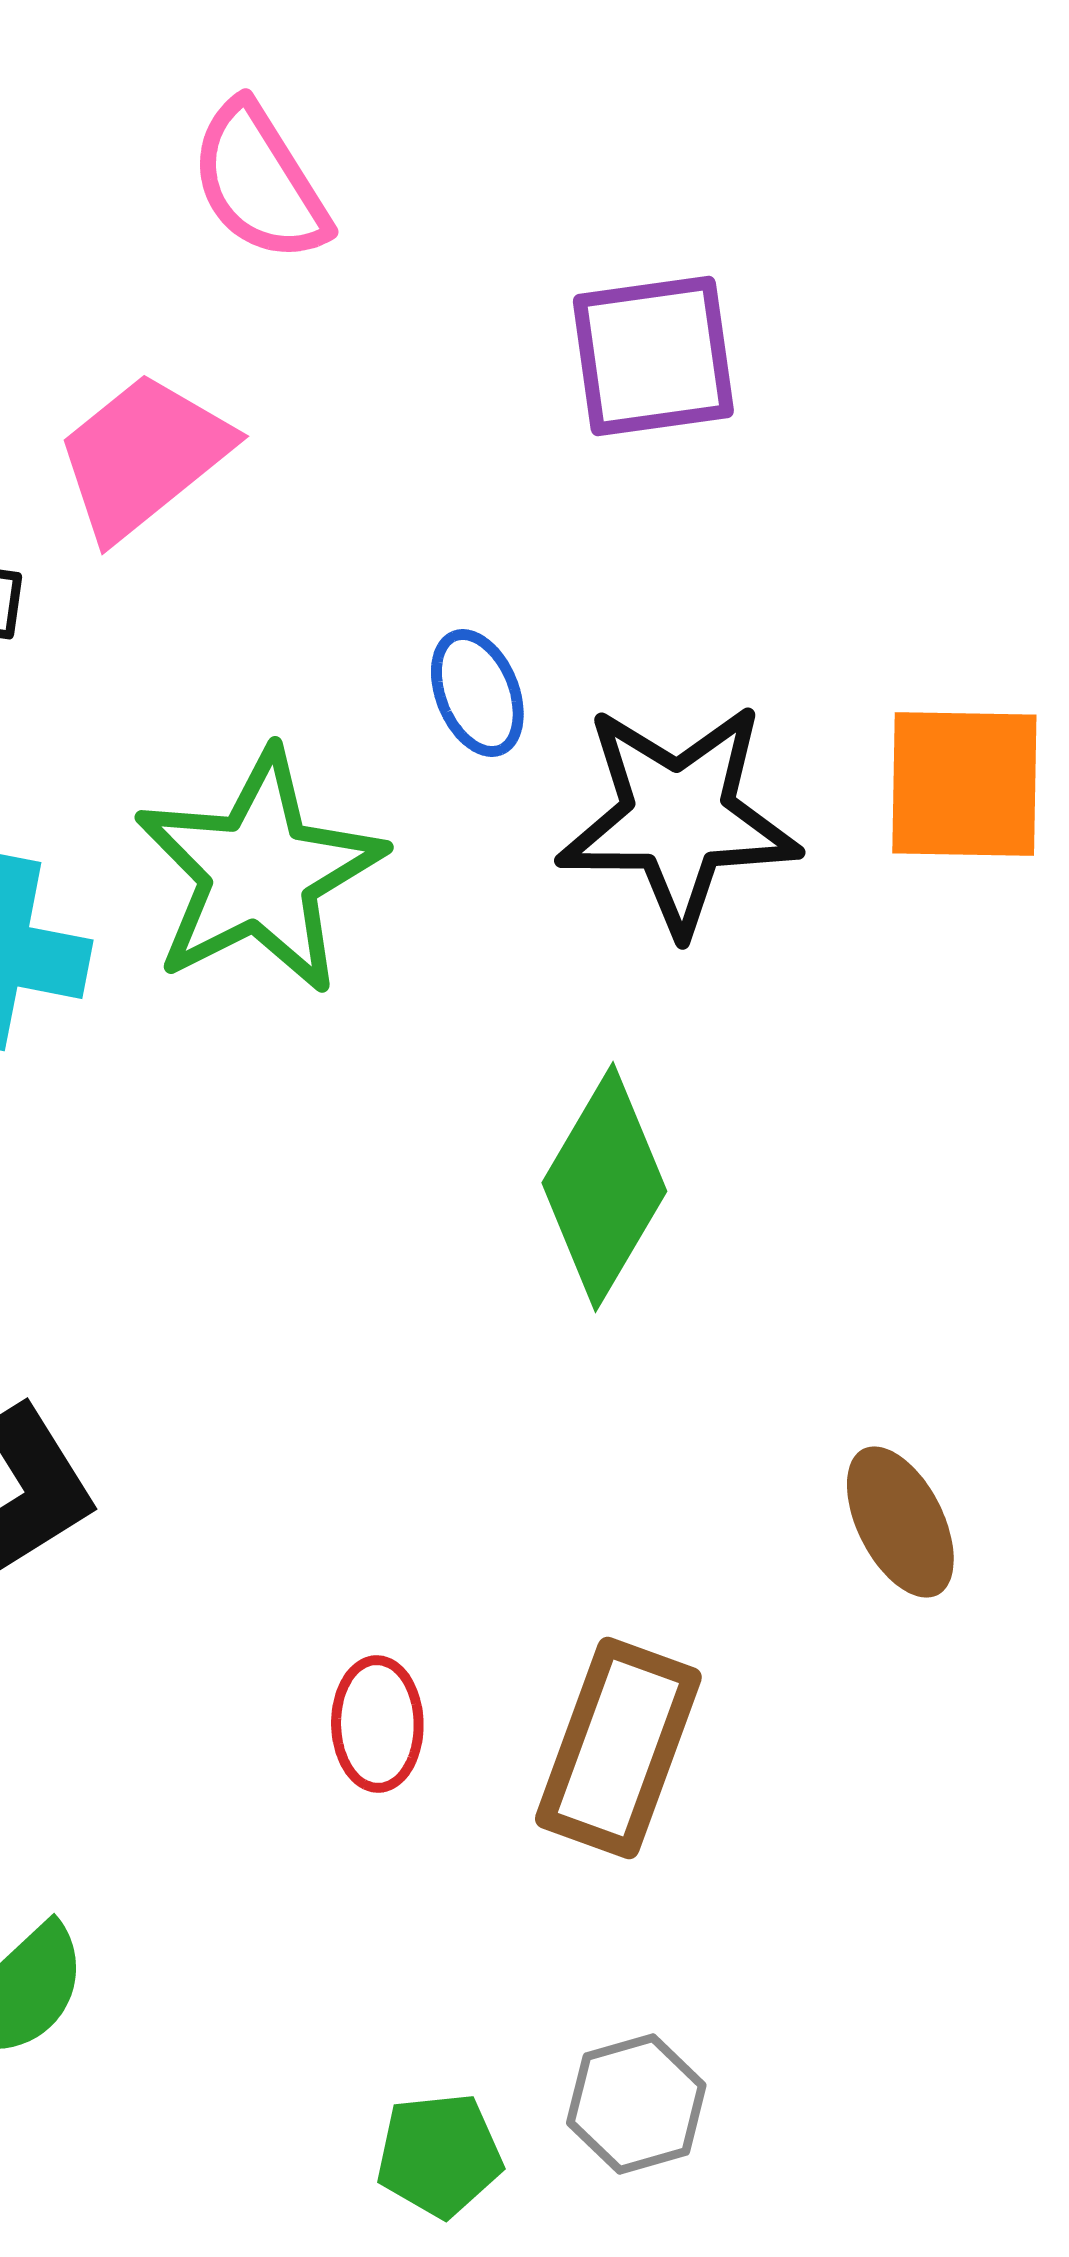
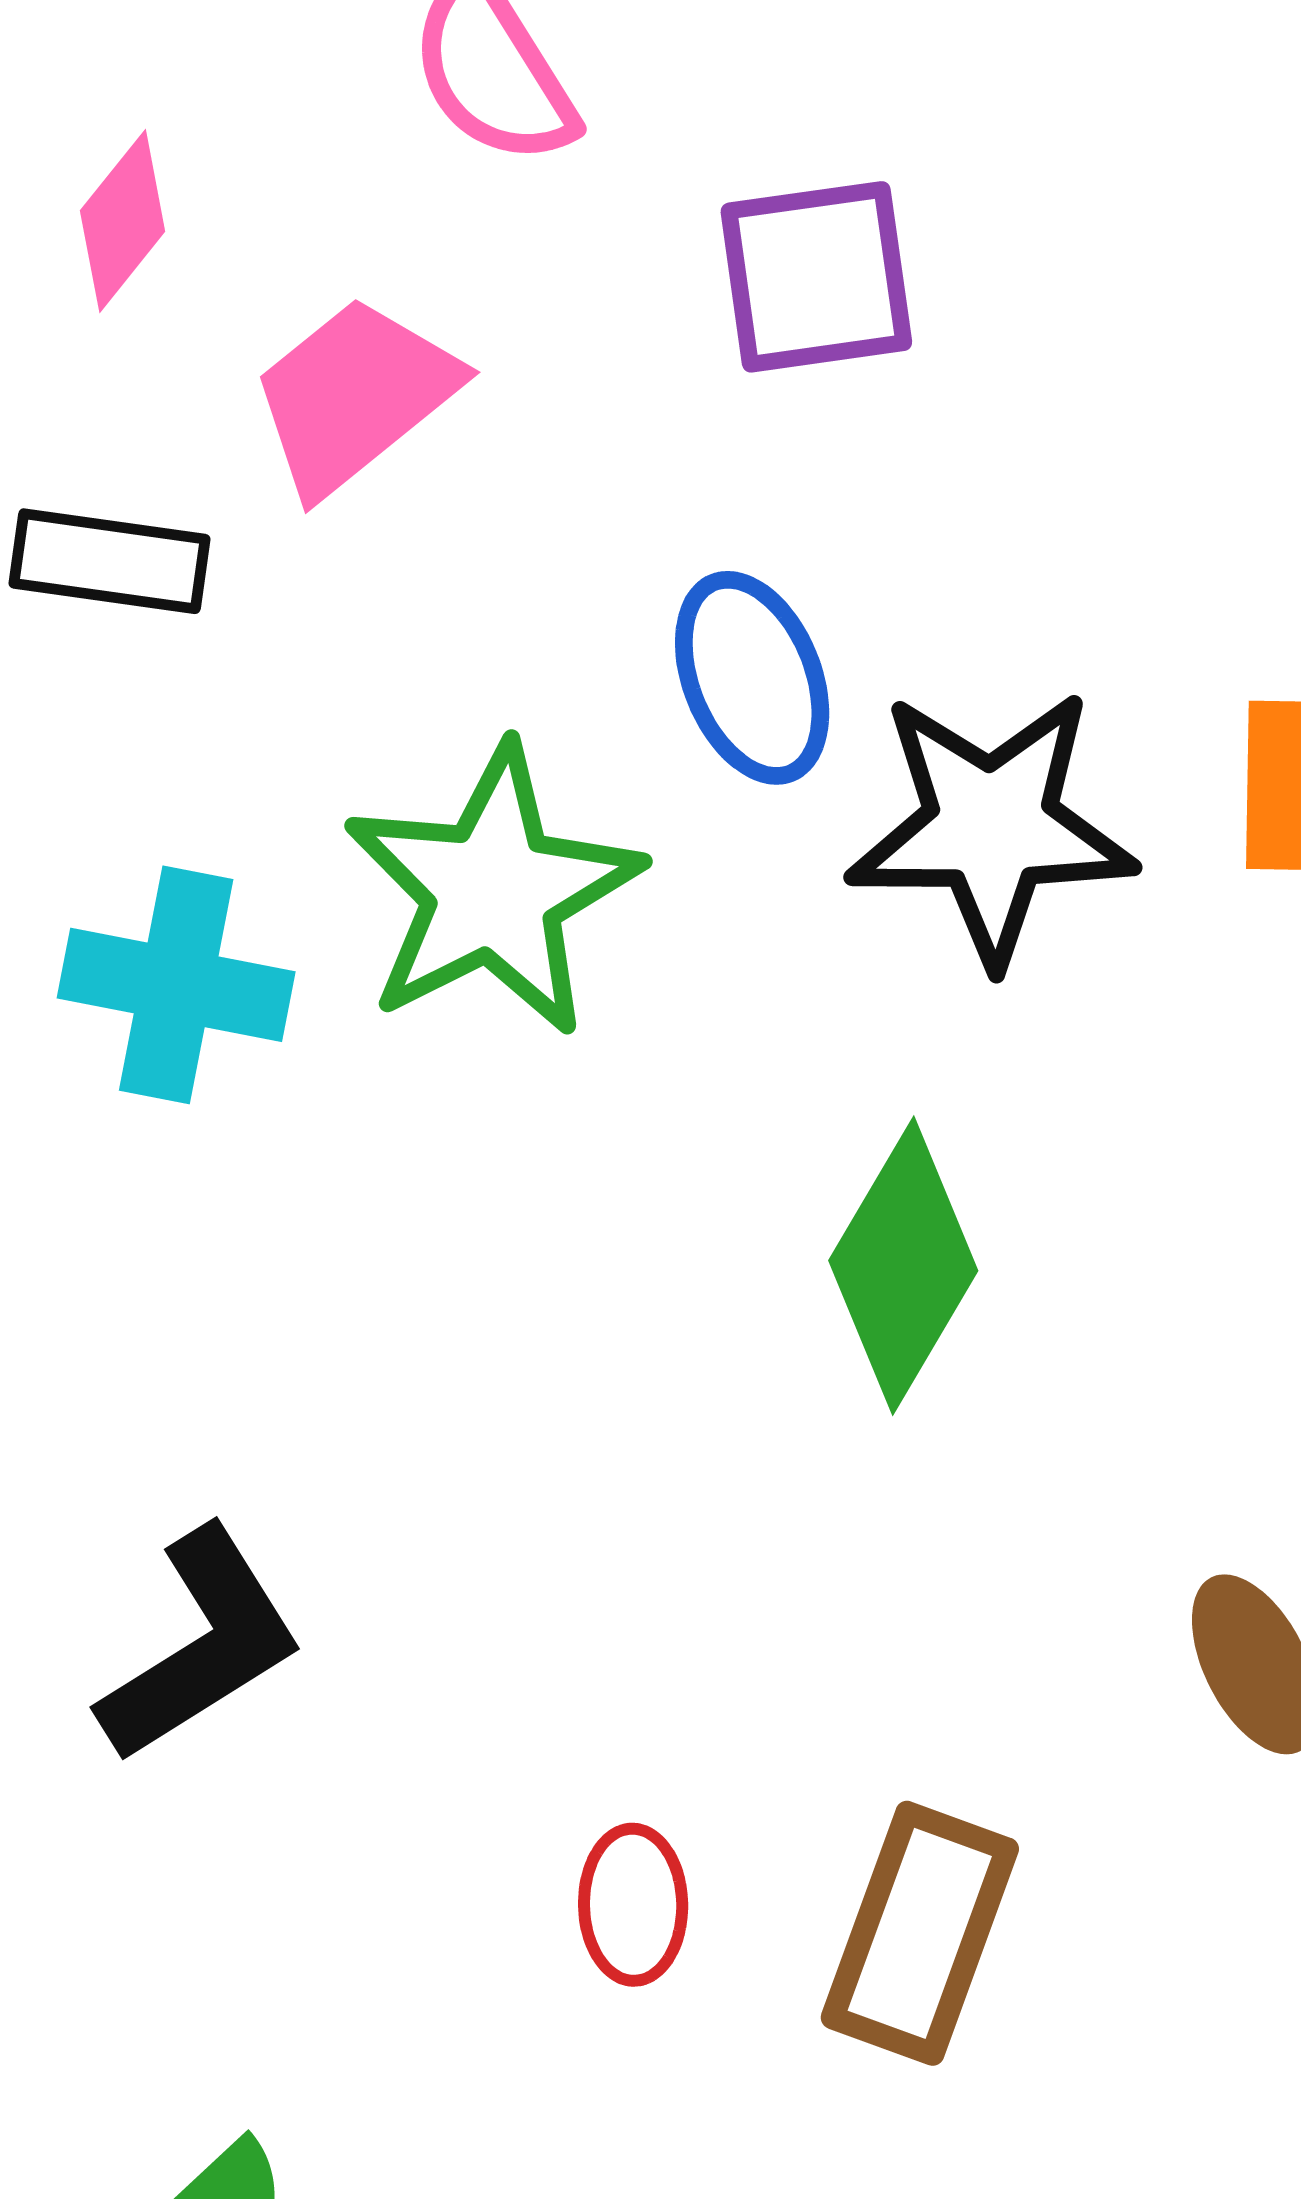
purple square: (653, 356) -> (816, 277), moved
blue ellipse: (477, 693) -> (752, 678), size x1.4

